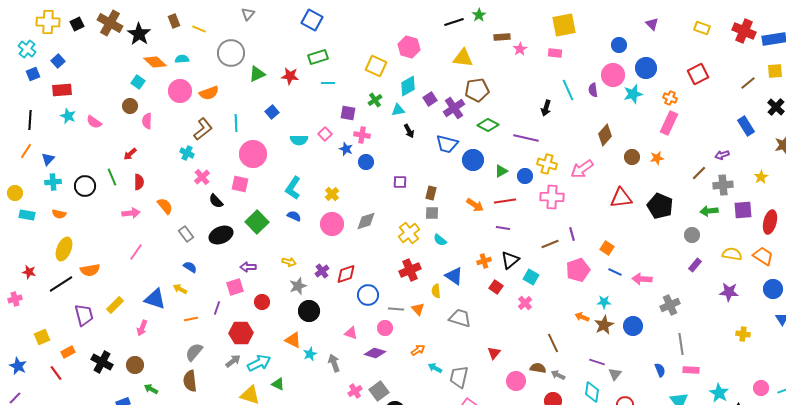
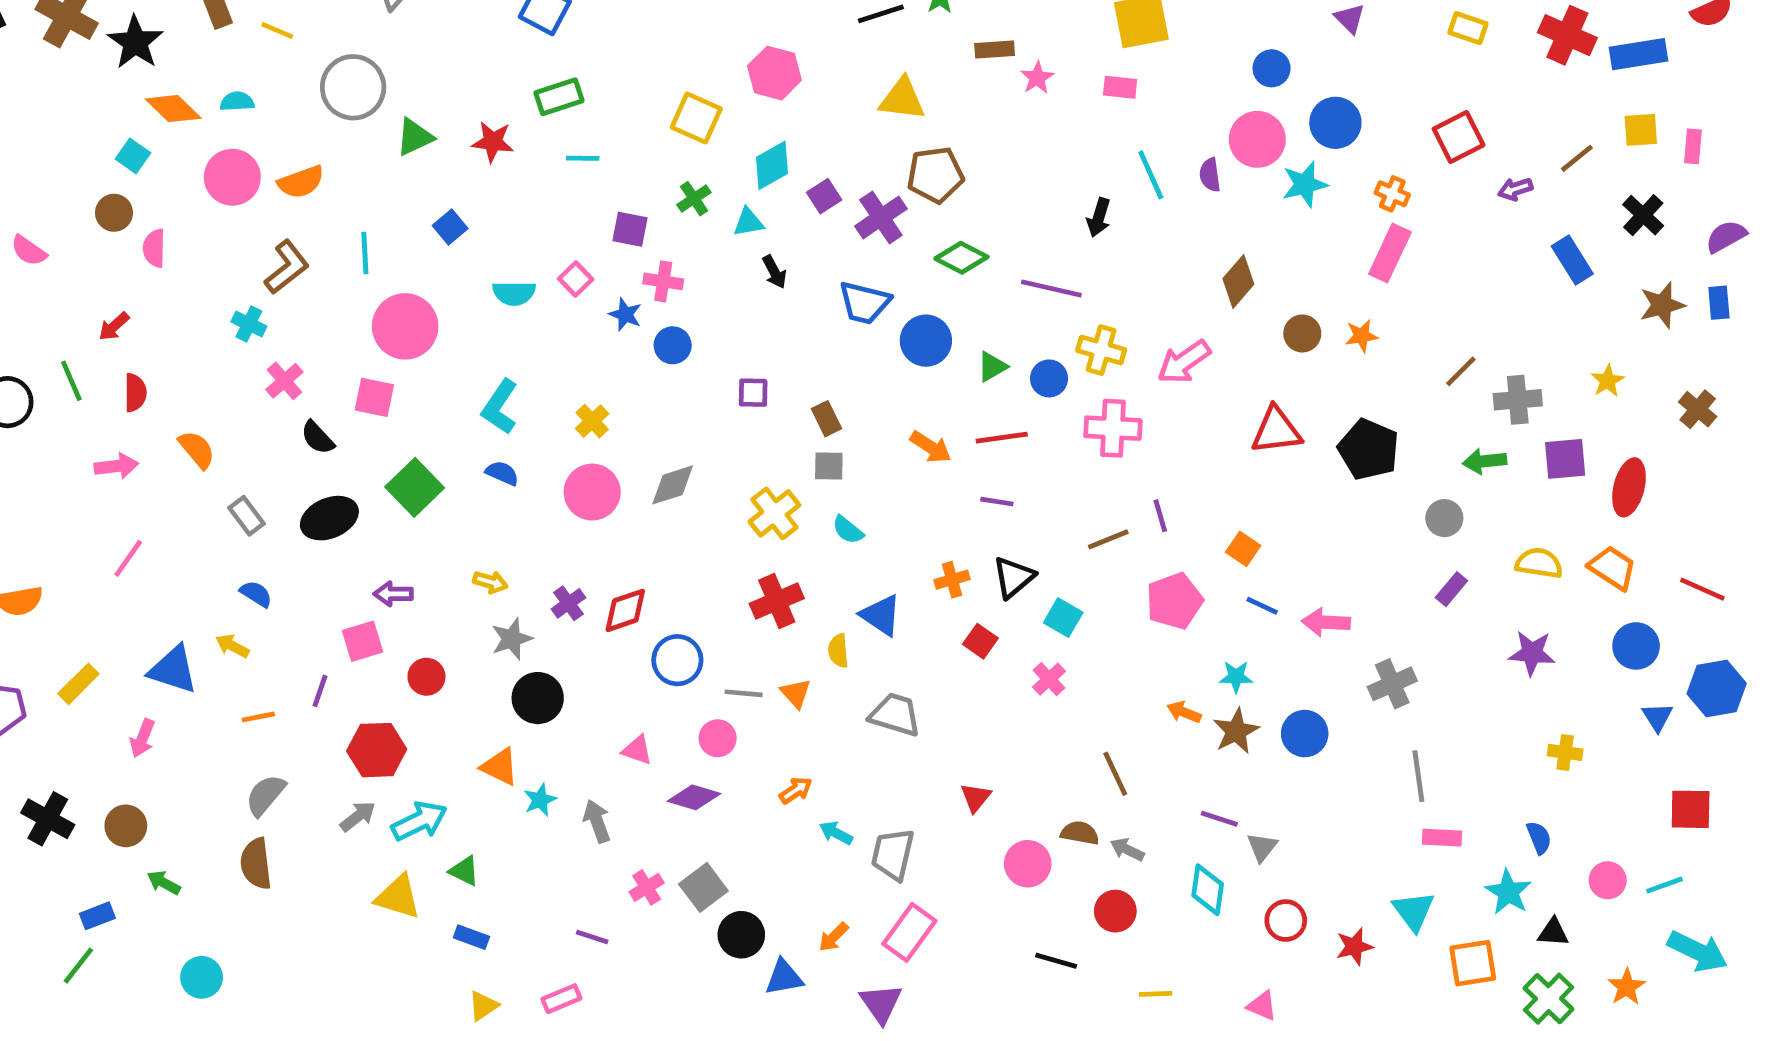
purple arrow: (722, 155) -> (1515, 189), moved
brown rectangle: (431, 193) -> (827, 419), turned -40
blue semicircle: (660, 370) -> (1539, 838), moved

